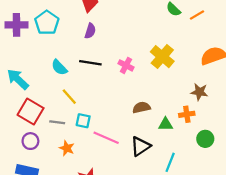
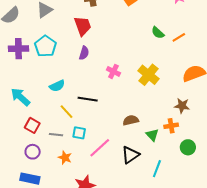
black line: (90, 63) -> (88, 99), moved
pink cross: (126, 65) -> (113, 71), moved
cyan semicircle: (59, 67) -> (57, 86), turned -70
red square: (31, 112) -> (32, 125), size x0.7
green triangle: (166, 124) -> (152, 135), turned 48
pink line: (106, 138) -> (100, 148), turned -65

